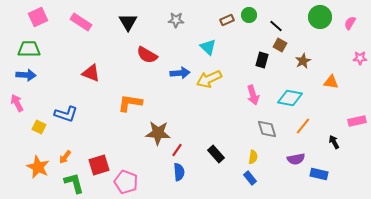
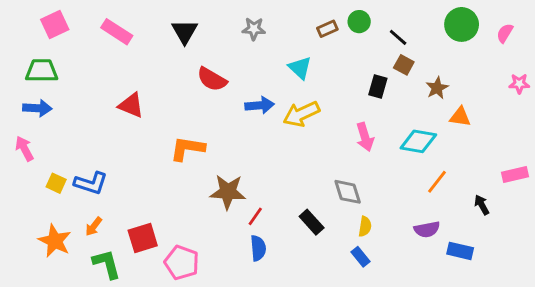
orange triangle: (331, 82) -> (460, 117), moved
blue L-shape: (66, 114) -> (91, 183), moved
gray diamond: (267, 129) -> (348, 192), moved

